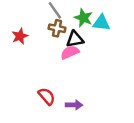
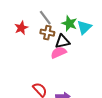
cyan triangle: (101, 23) -> (84, 27), turned -49
red star: (20, 36) -> (21, 28), moved

